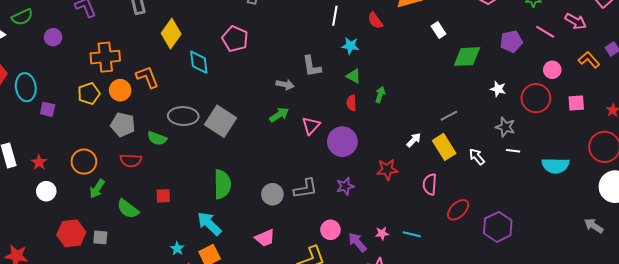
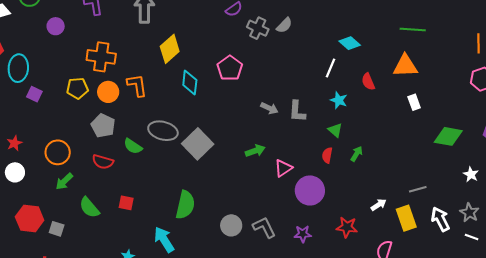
white rectangle: (439, 30) -> (414, 102), moved
gray arrow: (285, 85) -> (269, 108), moved
white arrow: (477, 157) -> (440, 219), moved, size x1.4
gray L-shape: (306, 189) -> (264, 227), turned -120

